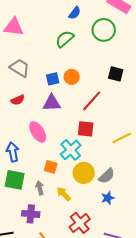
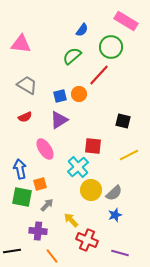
black square: (116, 74) -> (123, 121), moved
red line: (92, 101) -> (99, 75), moved
purple triangle: (52, 103) -> (59, 120), turned -30
orange square: (51, 167) -> (40, 184), moved, turned -32
gray arrow: (40, 188) -> (47, 205), turned 56
yellow arrow: (64, 194) -> (71, 220), moved
red cross: (80, 223) -> (87, 240), turned -30

